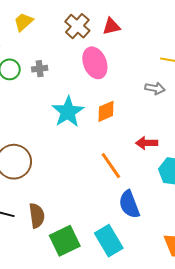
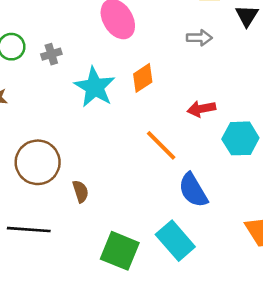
gray cross: (40, 69) -> (51, 54), moved
brown semicircle: (37, 216) -> (80, 191), moved, size x0.7
green square: (65, 241) -> (120, 251), turned -32

